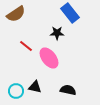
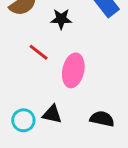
black star: (57, 33) -> (61, 19), moved
pink ellipse: (49, 58) -> (73, 70), turned 50

